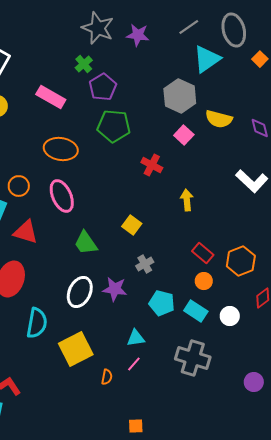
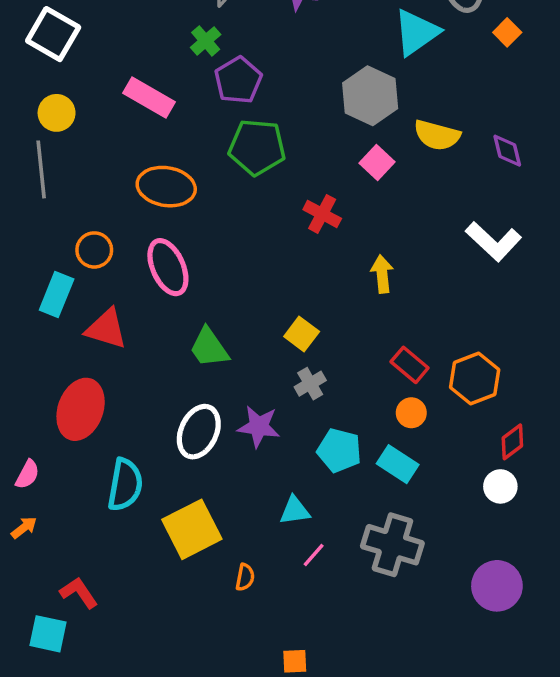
yellow square: (132, 225) -> (302, 334), moved
white circle: (230, 316) -> (500, 486), moved
pink line: (134, 364) -> (314, 555), moved
purple circle: (254, 382) -> (497, 586), size x1.5

